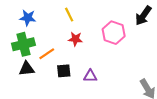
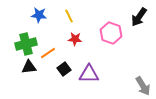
blue star: (28, 18) -> (39, 15), moved
black square: (64, 71) -> (64, 69), turned -32
purple triangle: (90, 76) -> (89, 74), size x1.5

